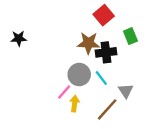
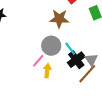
black cross: (106, 52) -> (76, 60), moved, turned -30
brown line: (107, 109) -> (87, 74), moved

